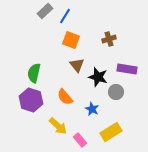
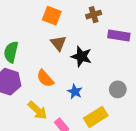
purple rectangle: (127, 69) -> (119, 35), moved
gray circle: (116, 92) -> (118, 89), moved

